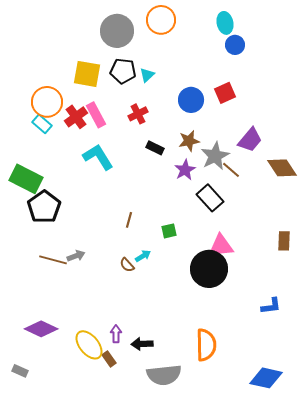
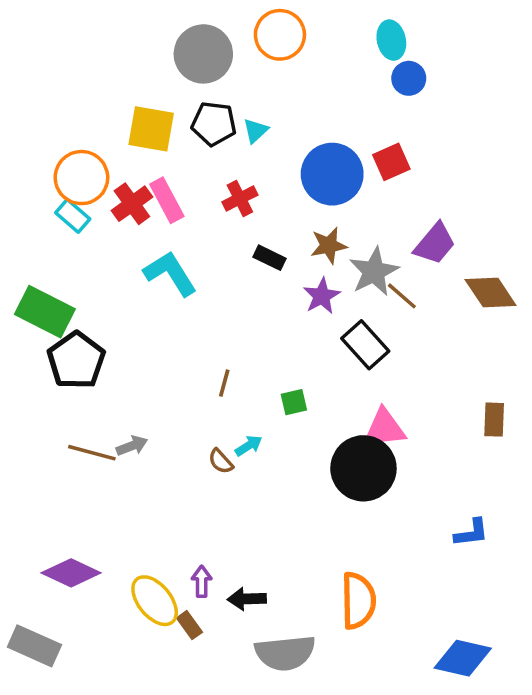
blue circle: (191, 100) -> (332, 174), size x1.4
gray rectangle: (20, 371) -> (34, 646), size x1.8

